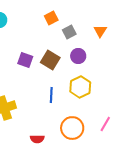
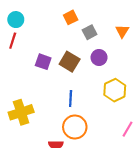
yellow hexagon: (80, 87) -> (115, 90), moved
orange circle: (72, 128) -> (75, 127), moved

